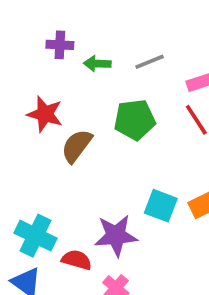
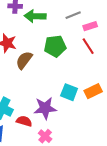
gray line: (150, 62) -> (73, 15), moved
green arrow: (97, 64) -> (35, 16), size x1.5

